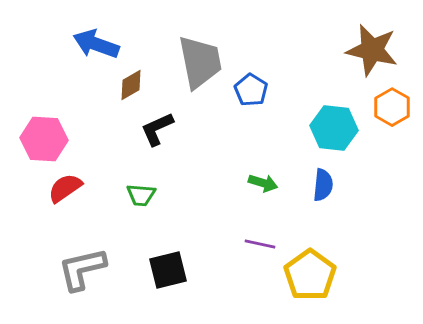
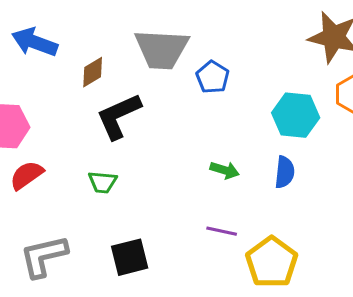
blue arrow: (96, 44) -> (35, 42), moved
gray trapezoid: (200, 62) -> (162, 49), turned 104
black L-shape: (157, 129) -> (119, 116), size x1.4

